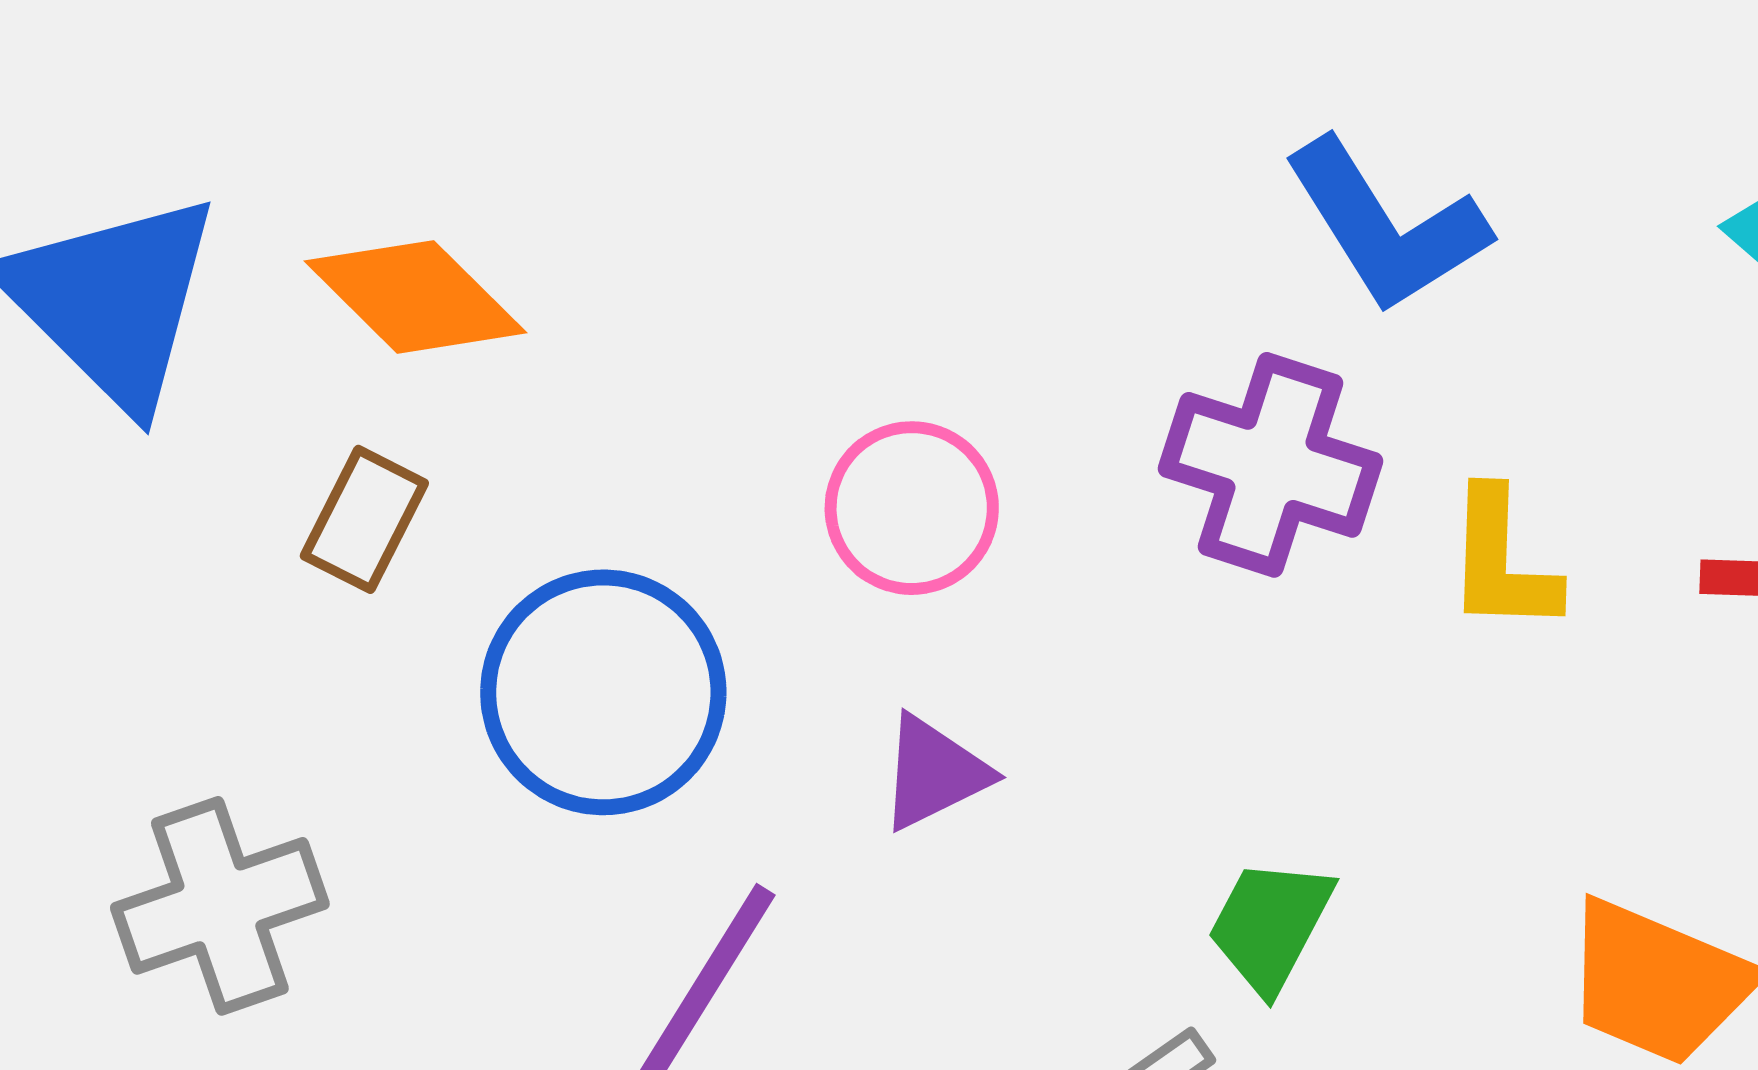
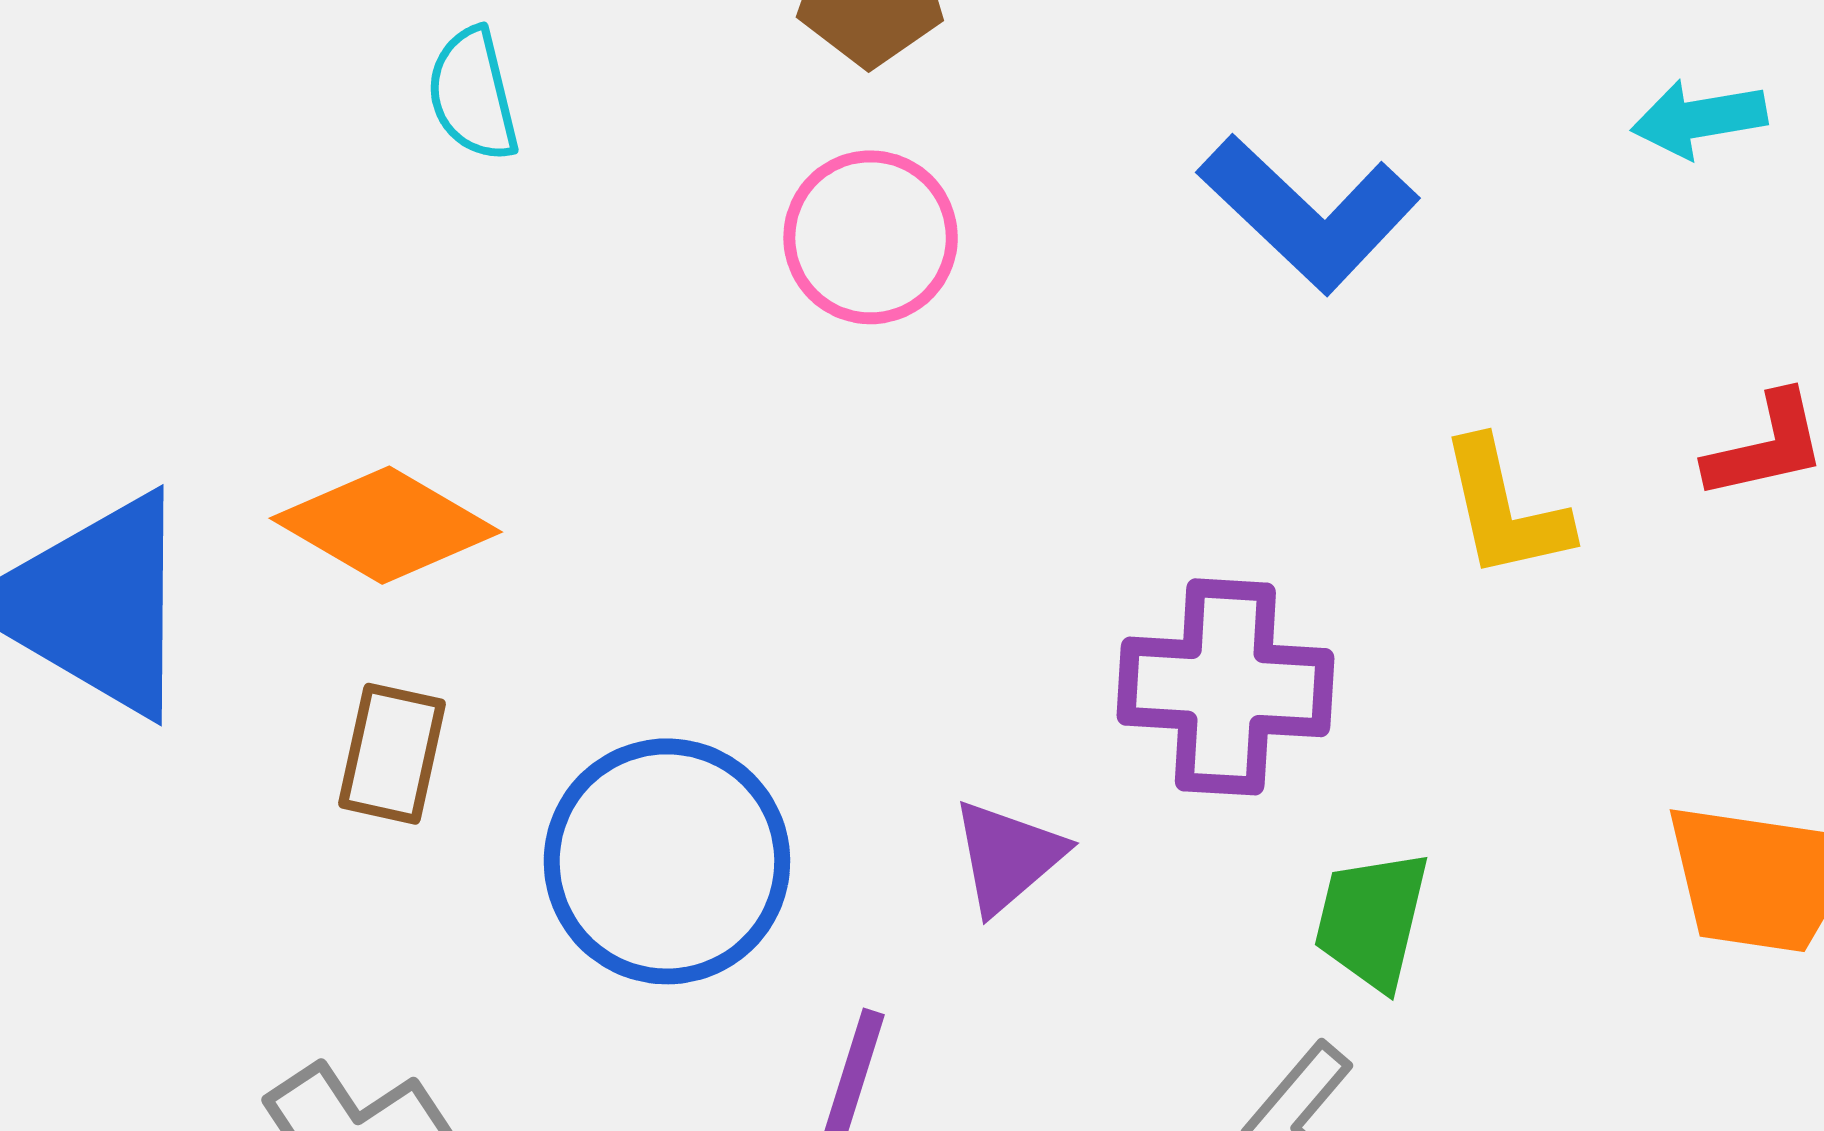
purple cross: (1271, 465) -> (1225, 687), moved
pink circle: (912, 508) -> (871, 237), moved

